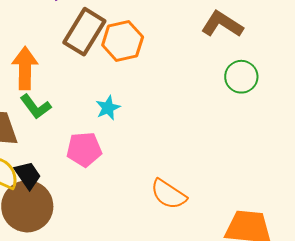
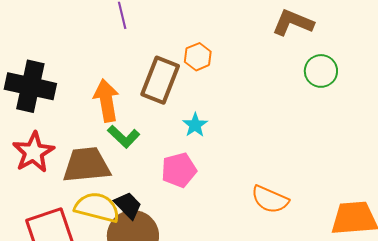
brown rectangle: (84, 32) -> (160, 80), moved
orange hexagon: (123, 41) -> (198, 57), size x0.7

